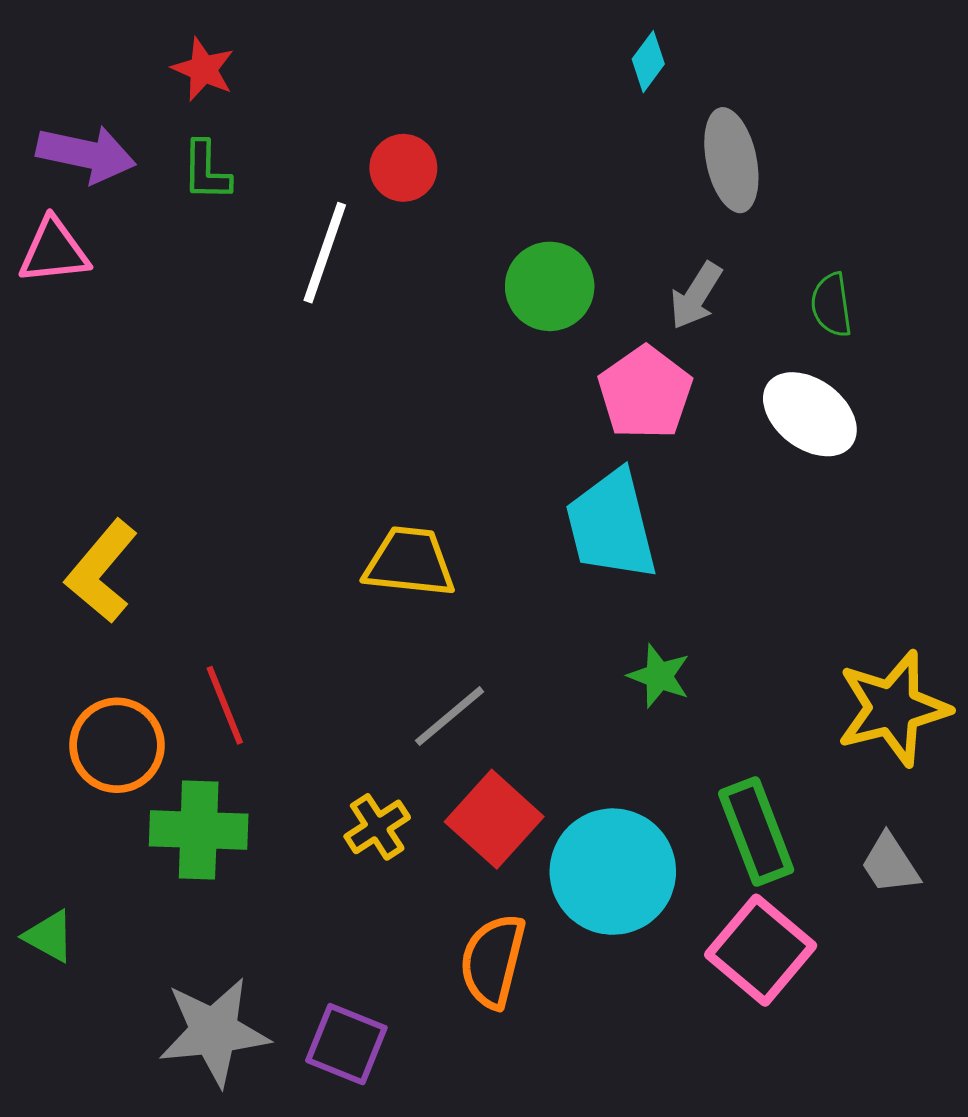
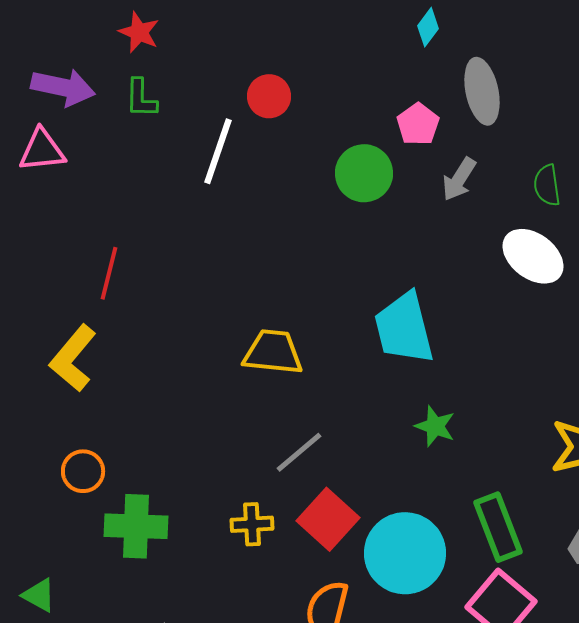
pink pentagon: (645, 393) -> (418, 124), moved, size x0.7
red line: (225, 705) -> (109, 273), moved, turned 36
orange circle: (117, 745) -> (83, 471), size x0.7
yellow cross: (377, 827) -> (252, 524), turned 30

